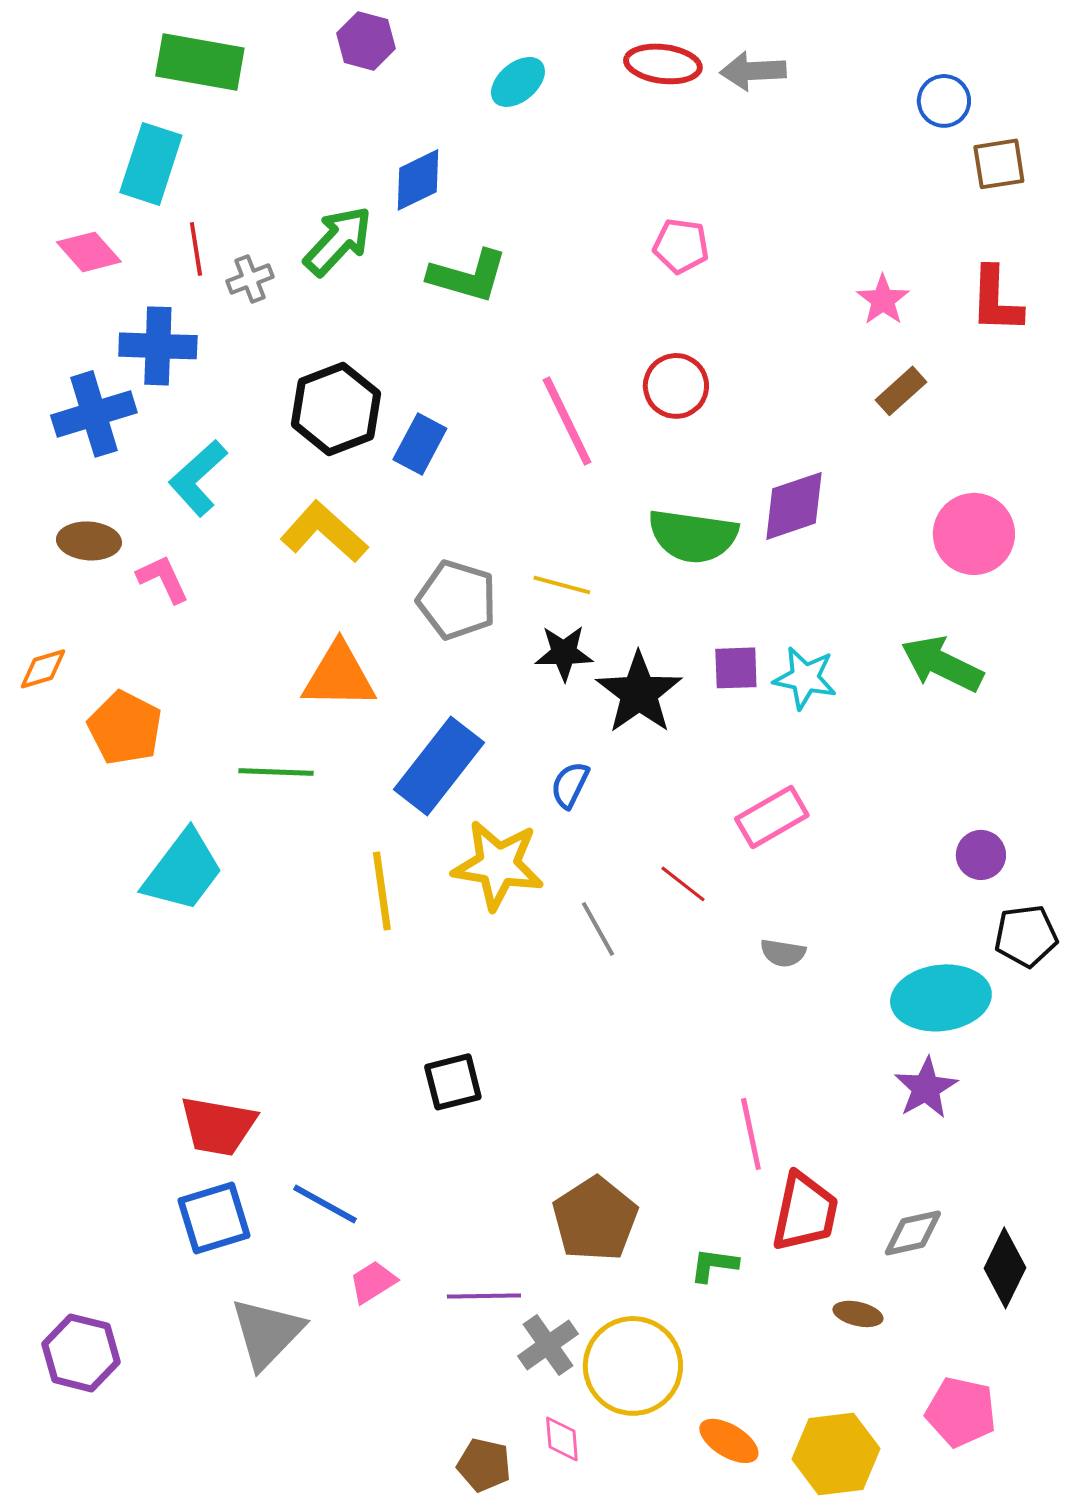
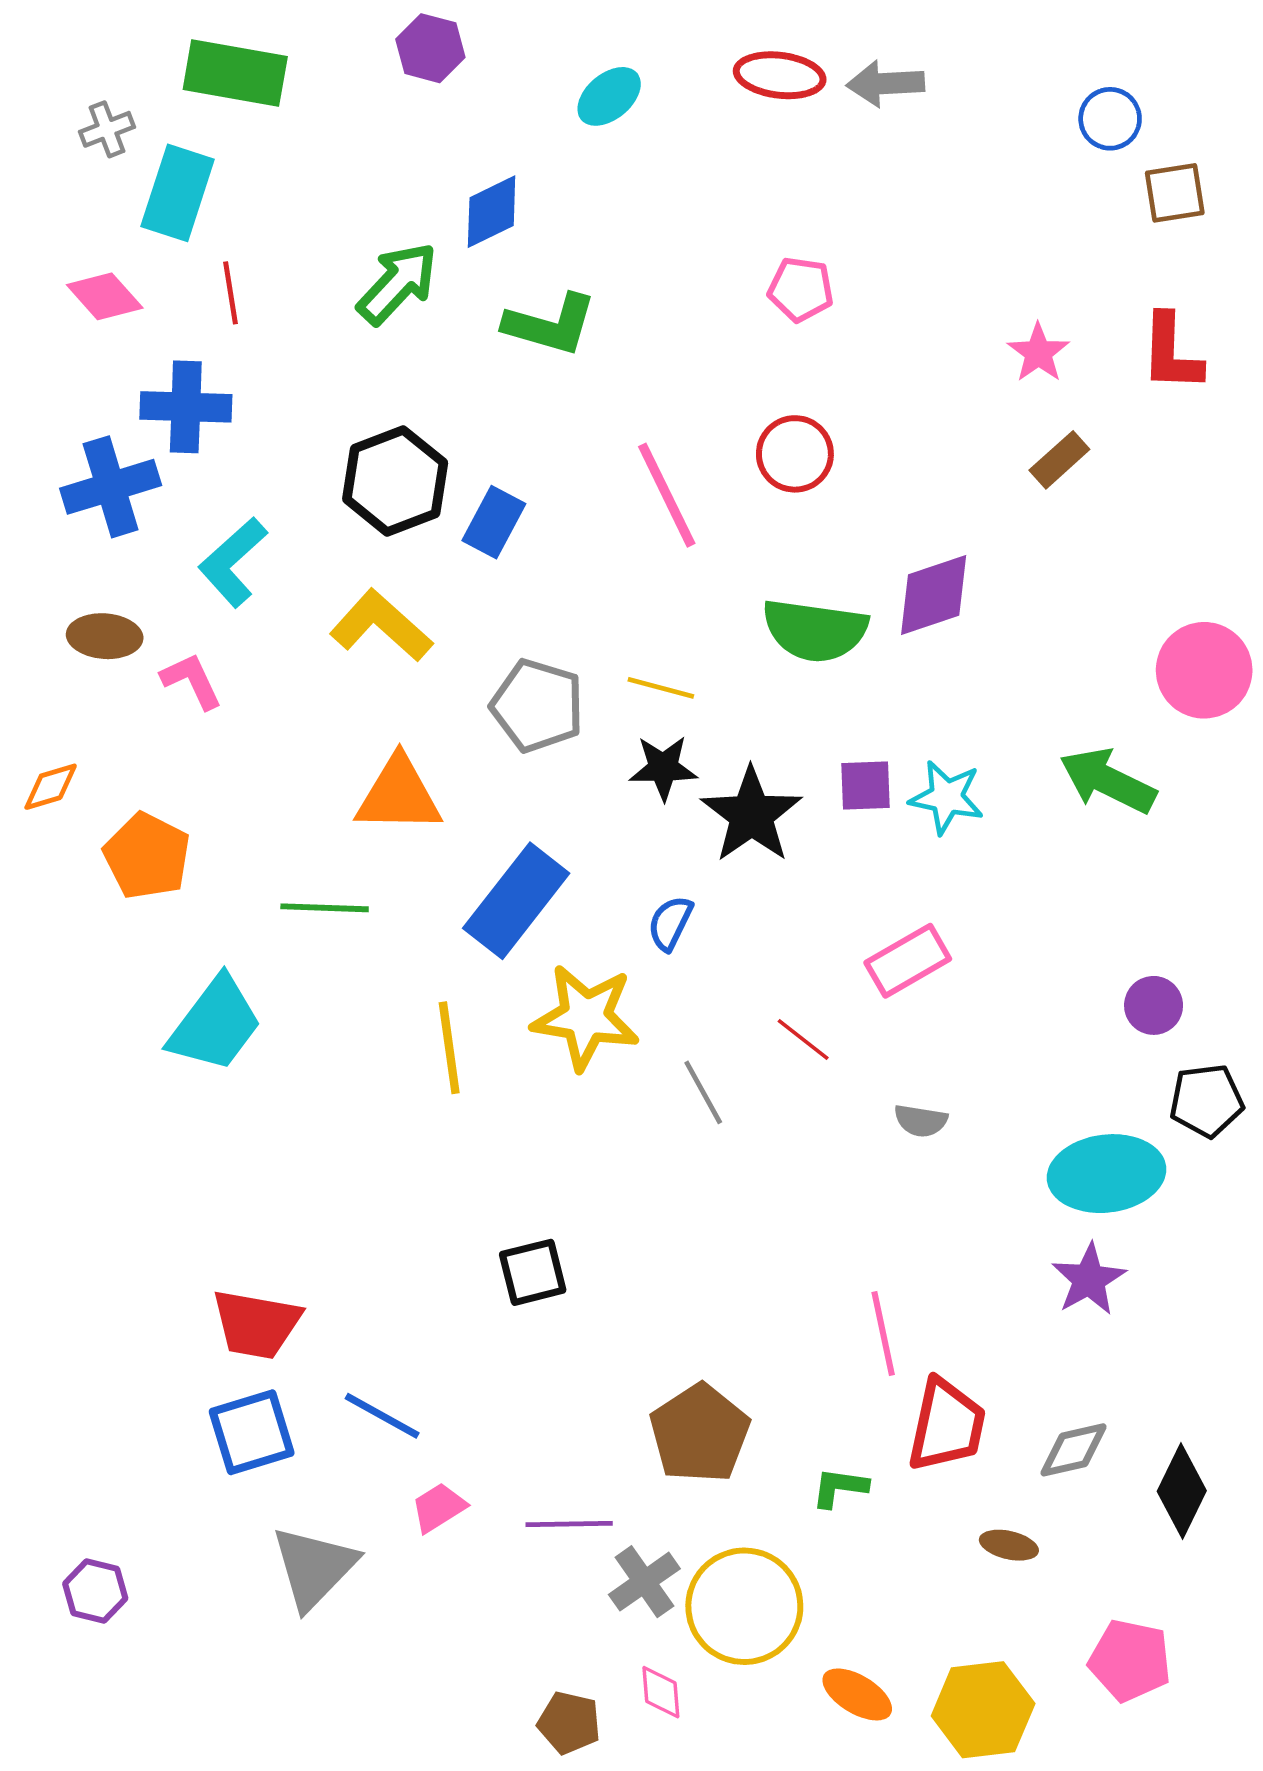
gray cross: (250, 279) -> (107, 129), moved
pink circle: (974, 534) -> (1204, 670), moved
purple hexagon: (81, 1353) -> (95, 1591), size x0.7

